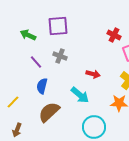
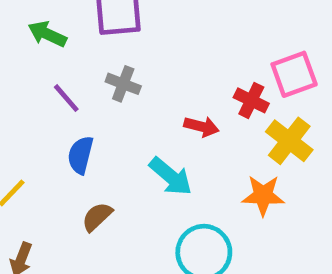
red cross: (114, 35) -> (251, 100), moved
brown semicircle: (49, 112) -> (97, 217), size x0.6

